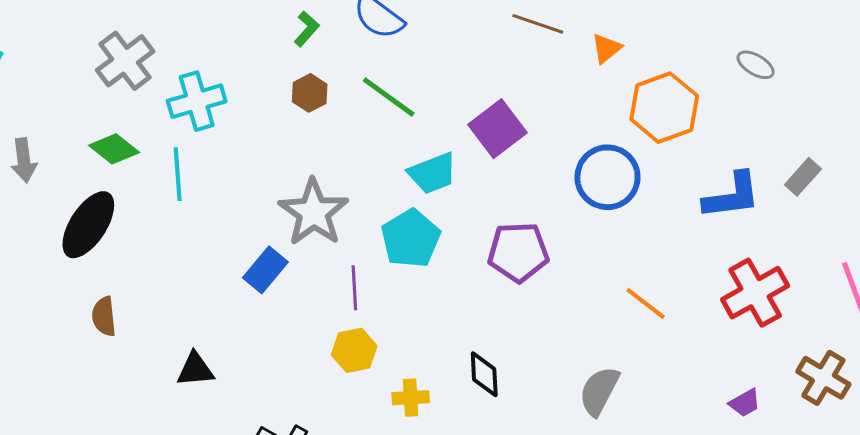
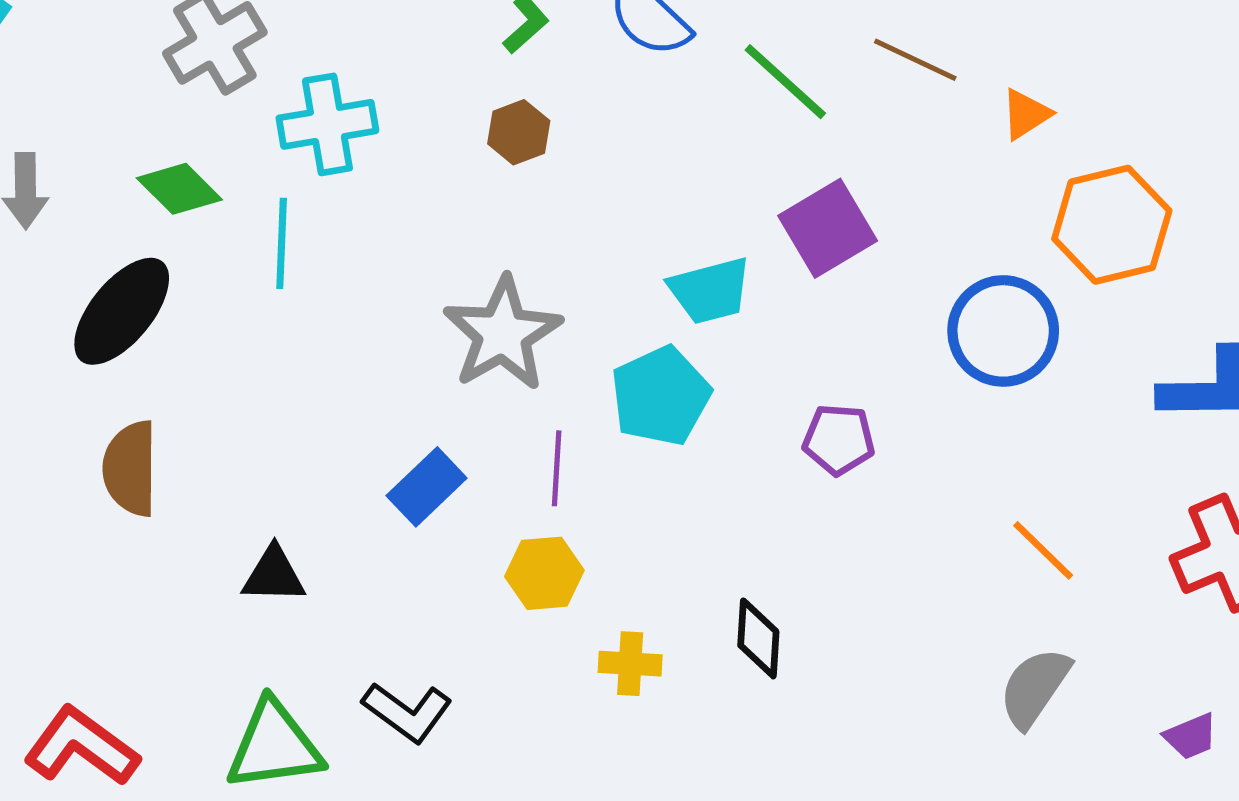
green line: (389, 97) -> (785, 82), moved
purple pentagon: (518, 252) -> (839, 440), size x0.7
blue rectangle: (265, 270) -> (427, 487), moved
brown semicircle: (104, 316) -> (130, 468), size x1.4
gray semicircle: (599, 391) -> (1035, 687), moved

